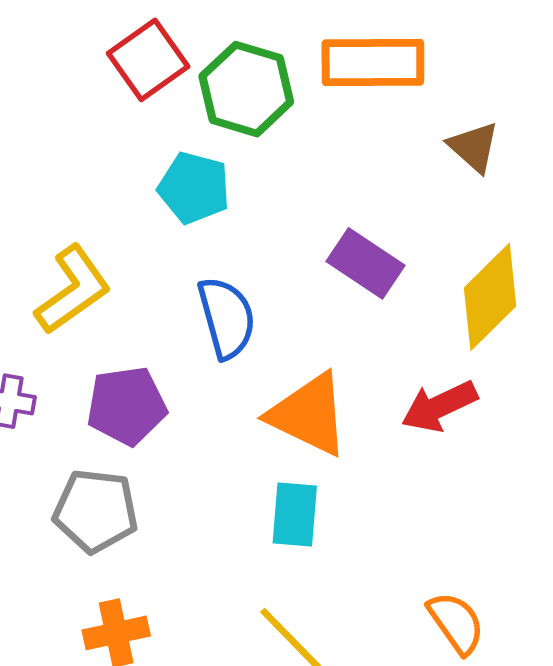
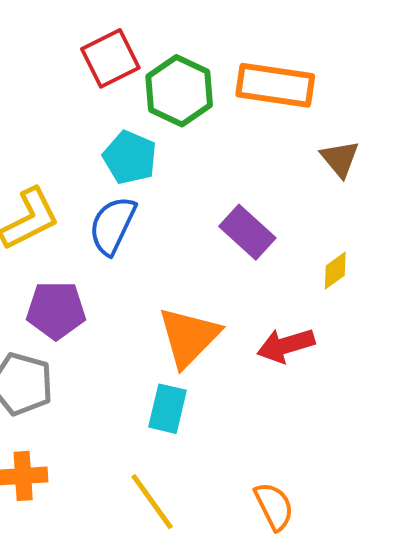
yellow diamond: (490, 297) -> (335, 271), size x0.5
blue semicircle: (227, 318) -> (112, 225), moved, turned -148
orange triangle: (309, 415) -> (189, 337), turned 40

